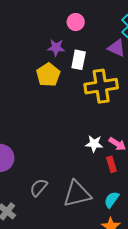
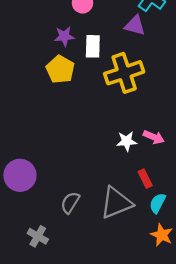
red rectangle: (111, 164) -> (145, 179), moved

